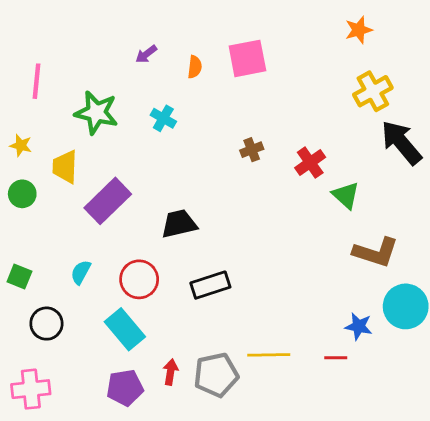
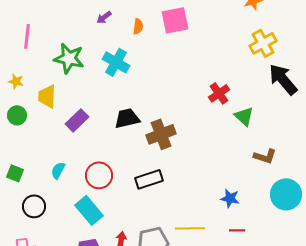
cyan cross: (163, 118) -> (116, 62), size x1.5
brown cross: (252, 150) -> (161, 134), moved, size x1.8
purple rectangle: (108, 201) -> (77, 120), size x0.7
black trapezoid: (179, 224) -> (127, 118), moved
brown L-shape: (376, 252) -> (265, 156), size x0.7
blue star: (359, 326) -> (230, 198), moved

